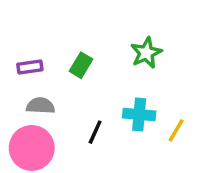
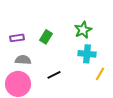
cyan cross: (139, 114) -> (87, 54), moved
black line: (95, 132) -> (54, 75), turned 40

